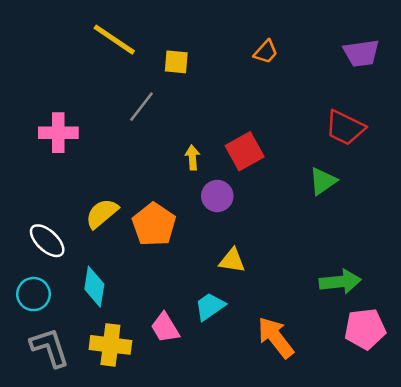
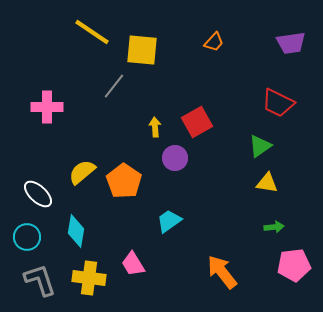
yellow square: (176, 62) -> (142, 50), size x1.6
yellow triangle: (232, 261) -> (267, 183), moved
green arrow: (340, 282) -> (274, 227), size x0.6
cyan trapezoid: (210, 306) -> (169, 221), moved

